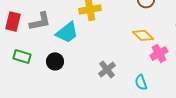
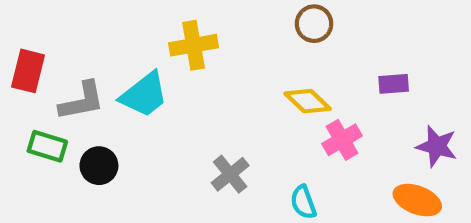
gray L-shape: (40, 21) -> (82, 101), moved
black circle: (55, 61) -> (99, 166), moved

